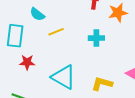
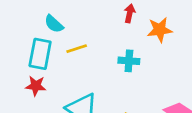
cyan rectangle: (15, 36) -> (40, 54), moved

